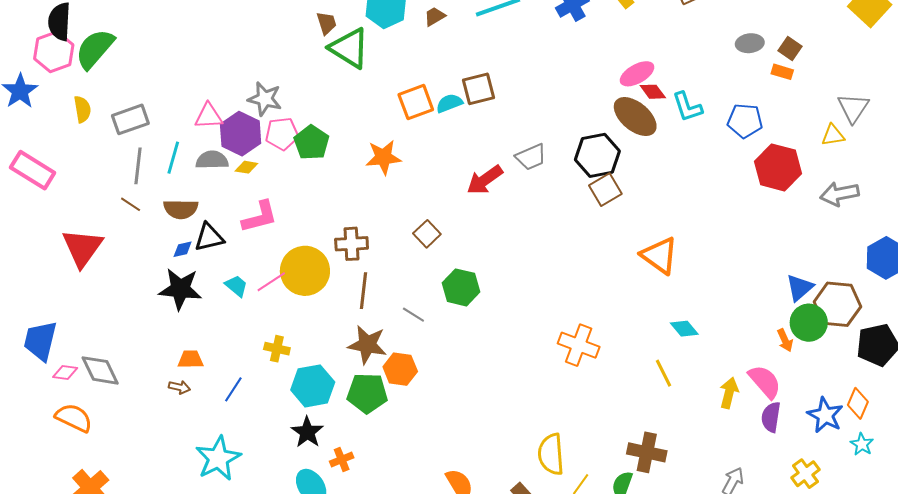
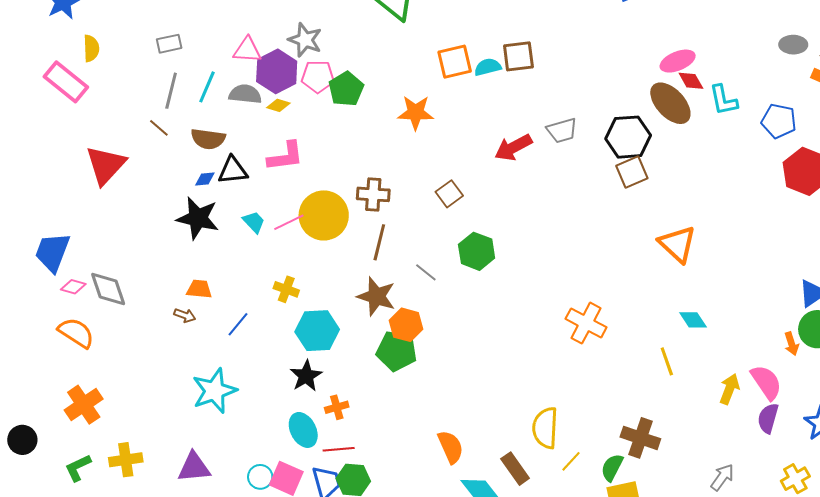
yellow semicircle: (82, 109) -> (91, 48), moved
gray rectangle: (130, 119) -> (169, 44), size x0.7
green pentagon: (367, 393) -> (397, 351), moved

